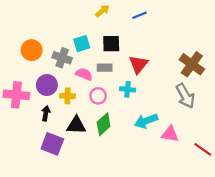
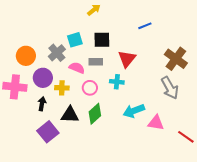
blue line: (140, 15) -> (145, 26), moved
orange circle: (32, 50) -> (26, 56), moved
gray cross: (62, 58) -> (57, 53), turned 30
purple square: (52, 144) -> (48, 132), turned 30

